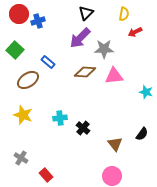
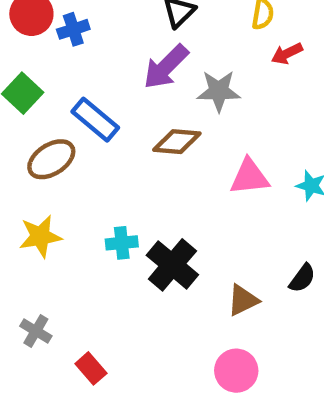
blue rectangle: (48, 62) -> (95, 120), size x1.5
pink triangle: (114, 76) -> (249, 177), moved
yellow star: (23, 115) -> (40, 236), turned -30
black cross: (83, 128) -> (172, 265), size x1.6
brown triangle: (115, 144) -> (243, 300), turned 42

